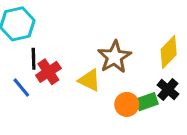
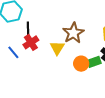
black line: (34, 59) -> (28, 29), moved
yellow triangle: (89, 80) -> (57, 48), turned 35

